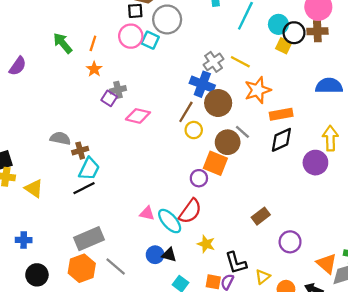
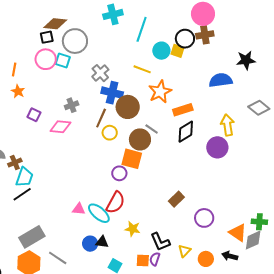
cyan circle: (278, 24) -> (161, 51), moved
gray cross: (214, 62) -> (100, 73), moved
gray cross: (118, 90) -> (72, 105), moved

